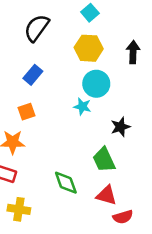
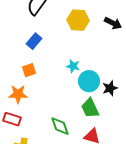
black arrow: (133, 52) -> (113, 23), turned 114
cyan circle: (96, 84) -> (89, 81), moved
black star: (120, 127) -> (110, 88), moved

